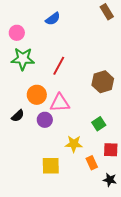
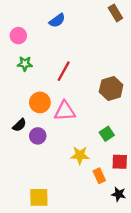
green star: (23, 59) -> (25, 64), size x0.6
purple circle: (45, 120) -> (38, 136), moved
yellow square: (51, 166) -> (39, 197), moved

